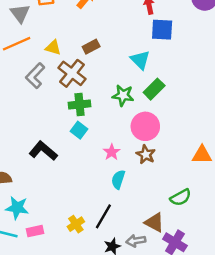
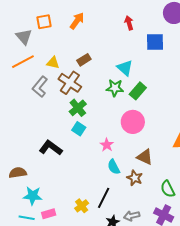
blue square: (162, 30) -> (155, 42), moved
green star: (123, 95) -> (115, 88), moved
green cross: (80, 104) -> (78, 108), turned -30
brown star: (146, 155) -> (135, 178), moved
cyan semicircle: (118, 179) -> (114, 167), turned -42
green semicircle: (181, 197) -> (168, 189), moved, turned 96
brown triangle: (154, 222) -> (145, 157), moved

